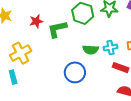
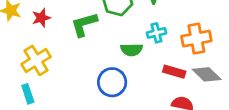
red star: (36, 21) -> (41, 18), moved
cyan cross: (110, 48) -> (156, 33), moved

